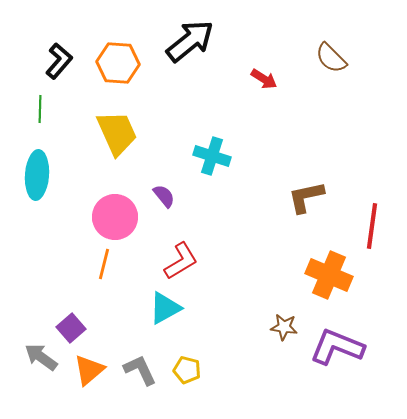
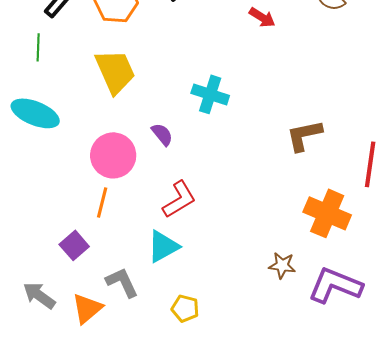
cyan ellipse: (37, 175) -> (35, 113), turned -72
purple square: (71, 328) -> (74, 245), moved
gray L-shape: (140, 370) -> (122, 282), moved

